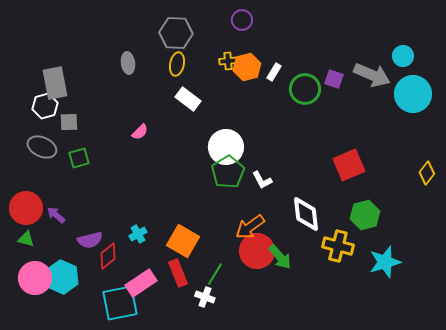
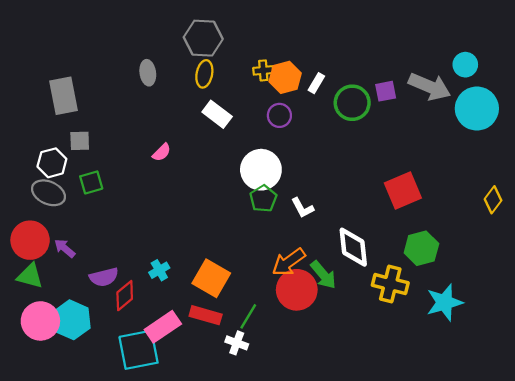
purple circle: (242, 20) -> (279, 115), moved
purple square: (334, 79) -> (386, 91), turned -30
white hexagon: (45, 106) -> (52, 163), moved
gray ellipse: (42, 147) -> (48, 193), moved
green pentagon: (228, 172) -> (263, 199), size x0.7
green triangle: (26, 239) -> (30, 276), size x1.4
green arrow: (280, 257) -> (323, 275), moved
red rectangle: (178, 273) -> (206, 315), turned -52

